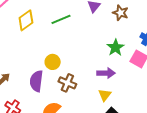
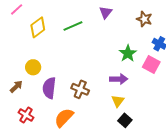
brown star: (120, 13) -> (144, 19), moved
yellow circle: (53, 62) -> (33, 67), moved

